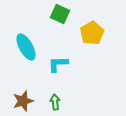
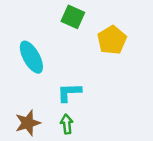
cyan L-shape: (58, 64) -> (69, 92), moved

